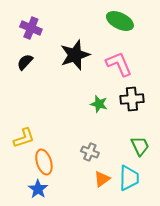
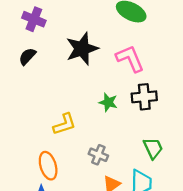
yellow L-shape: (24, 138) -> (64, 124), moved

